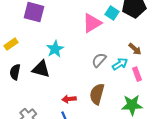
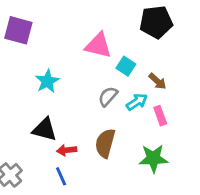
cyan square: (112, 13) -> (126, 66), moved
pink triangle: (92, 23) -> (98, 45), turned 45
black triangle: (41, 69) -> (45, 129), moved

